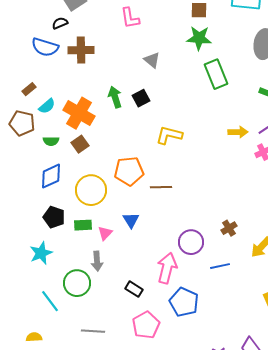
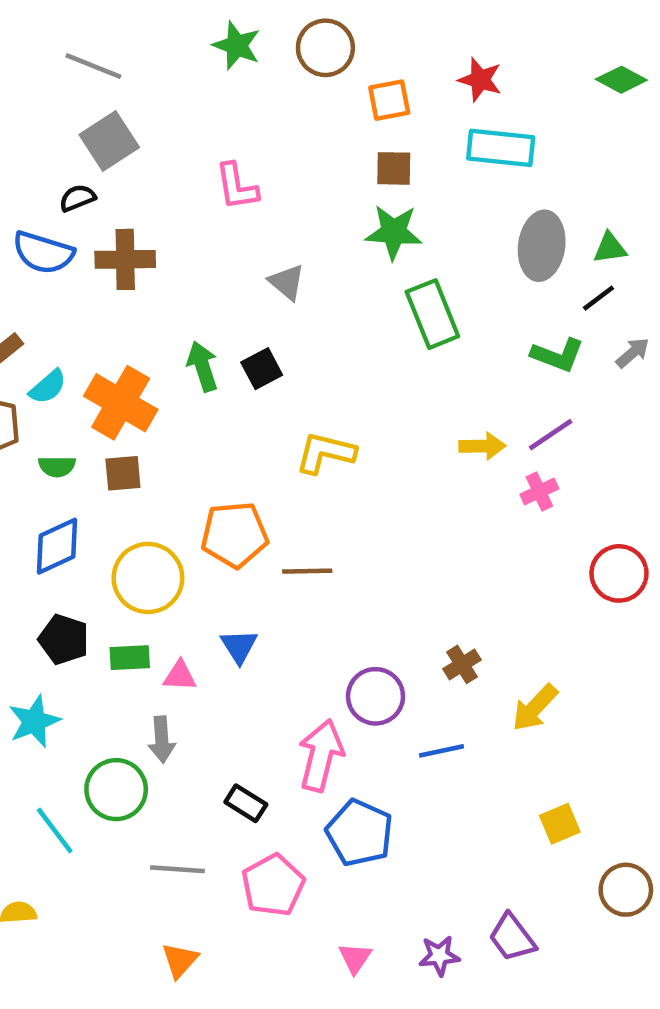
brown square: (80, 144) -> (123, 473), turned 30
pink triangle: (105, 233) -> (180, 676), turned 49
gray line: (93, 331) -> (178, 869), moved

